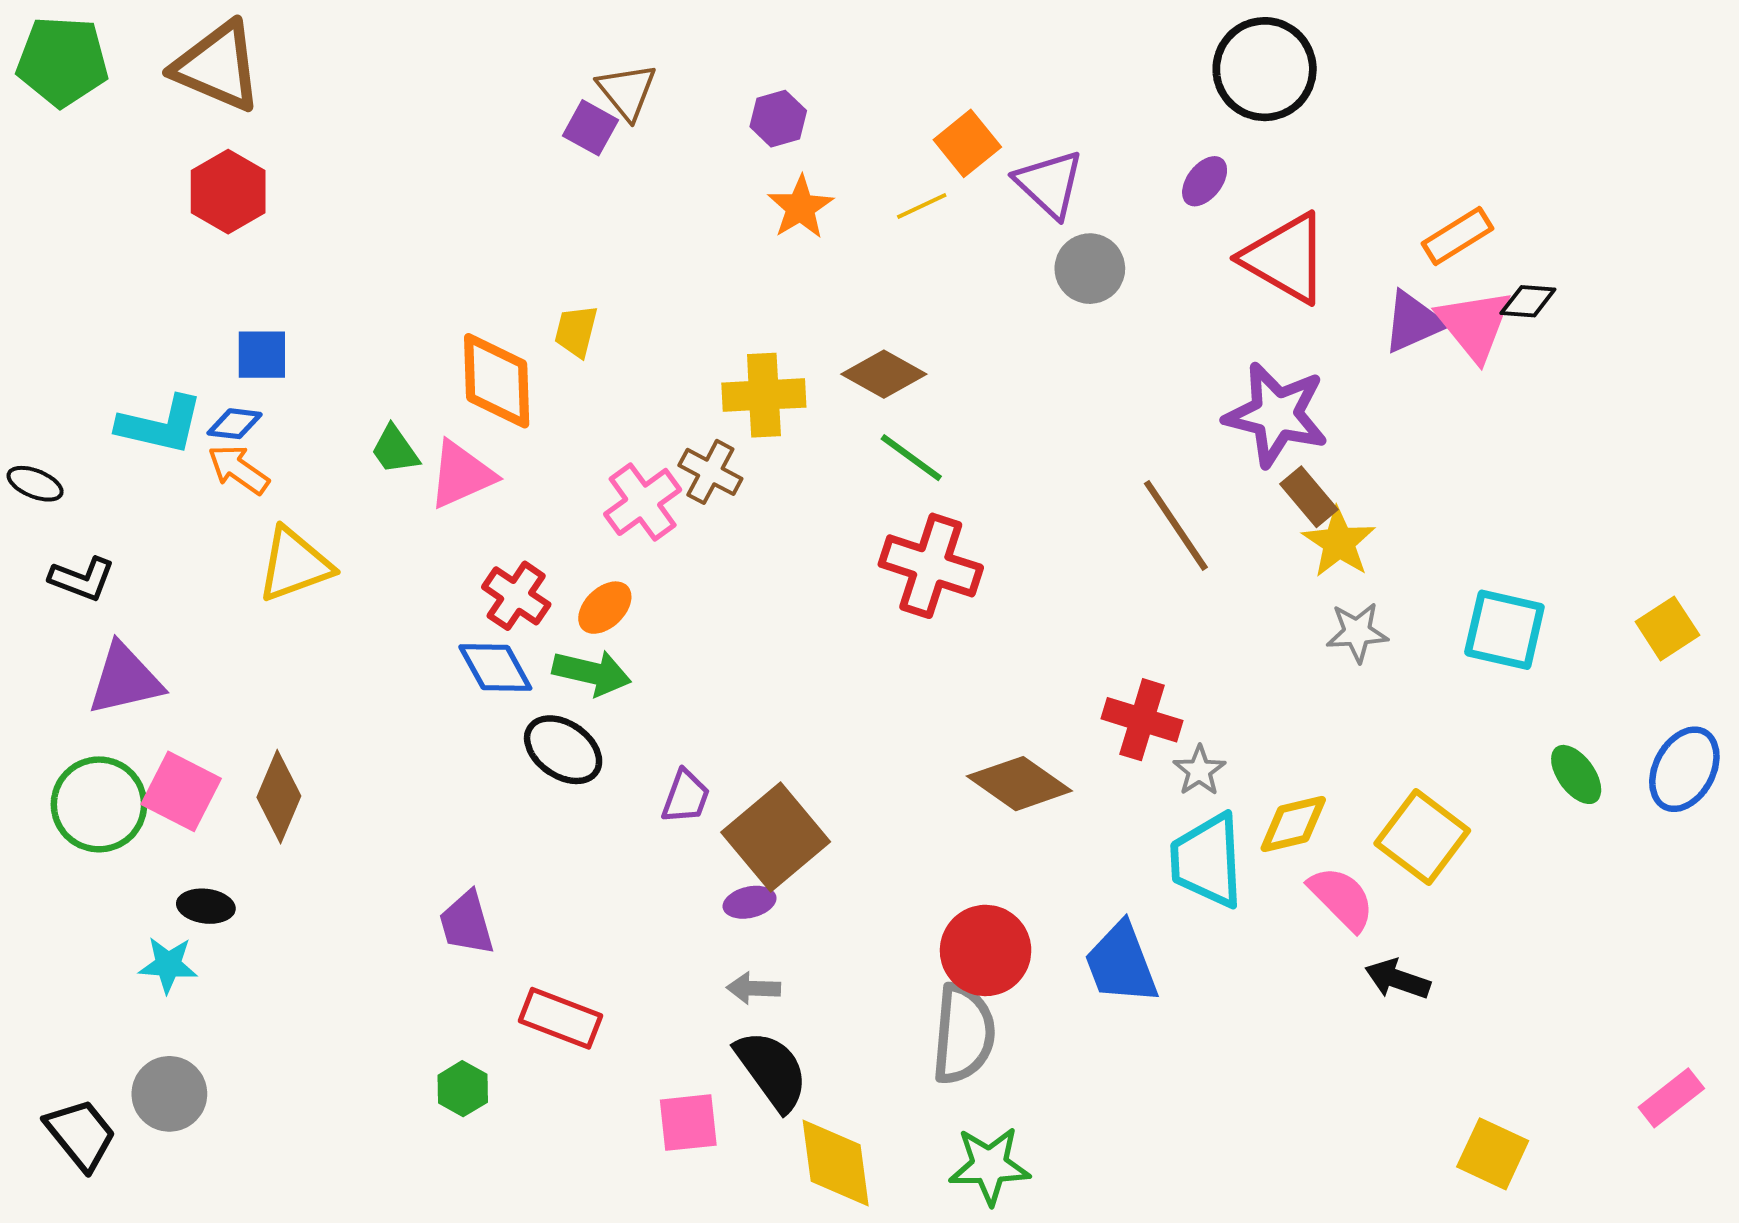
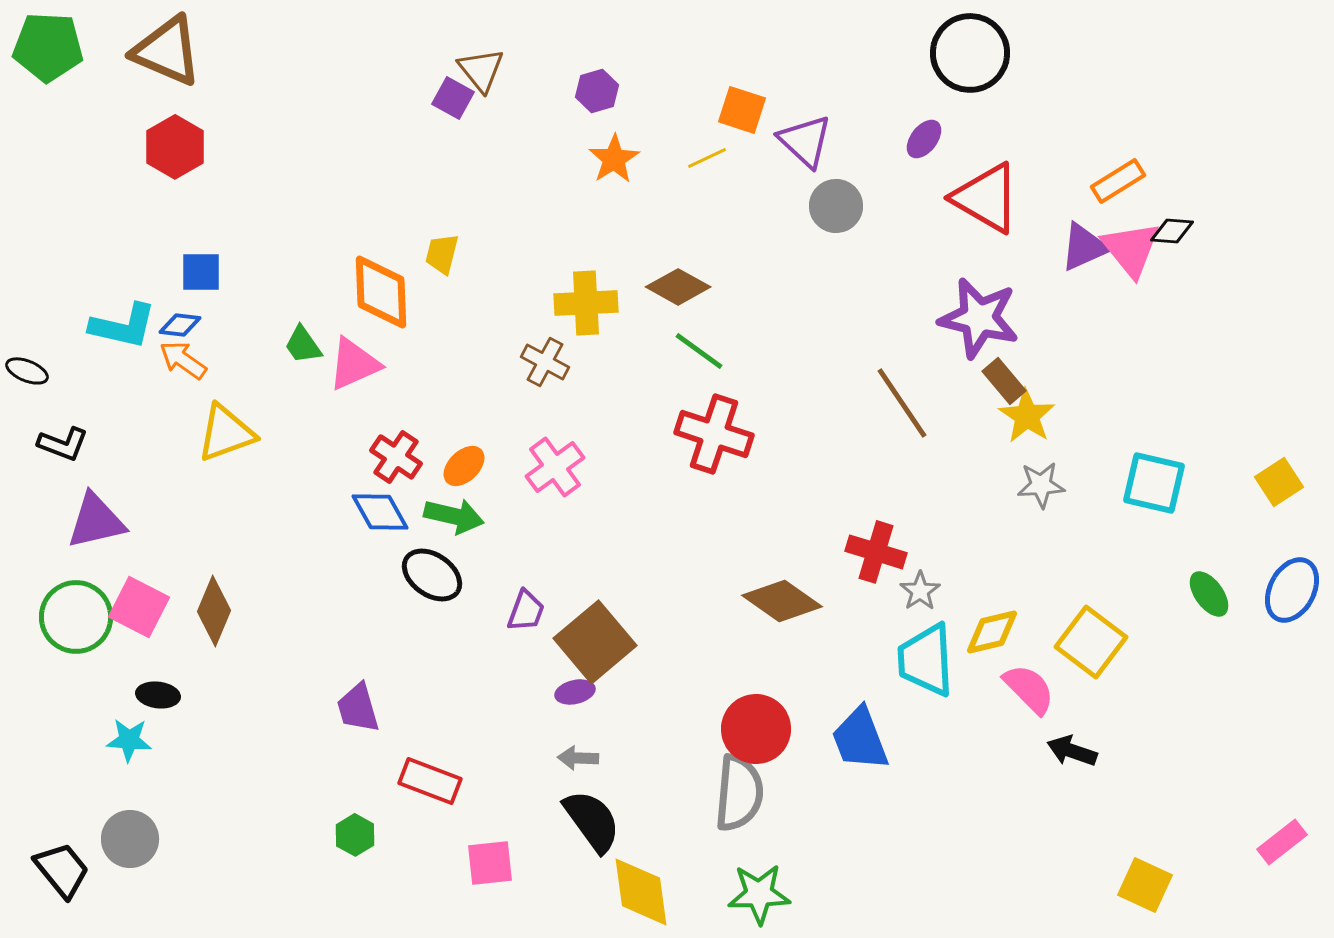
orange square: (967, 143) -> (742, 110), turned -33
pink cross: (643, 502) -> (555, 467), moved
pink square: (688, 1123) -> (490, 863), moved

